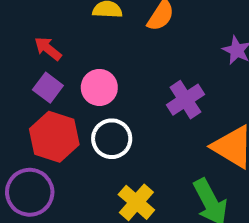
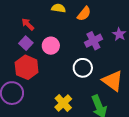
purple cross: (185, 100) -> (93, 41), moved
white circle: (112, 139) -> (83, 68), moved

